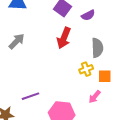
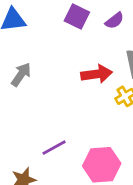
red arrow: (64, 38) -> (97, 74), moved, turned -110

